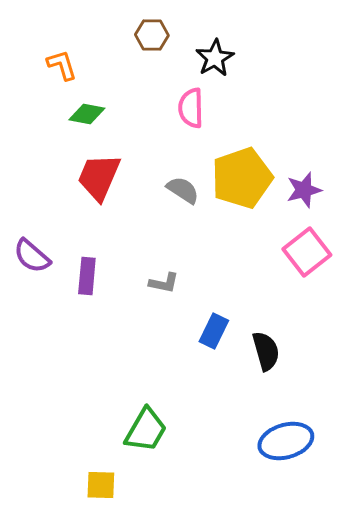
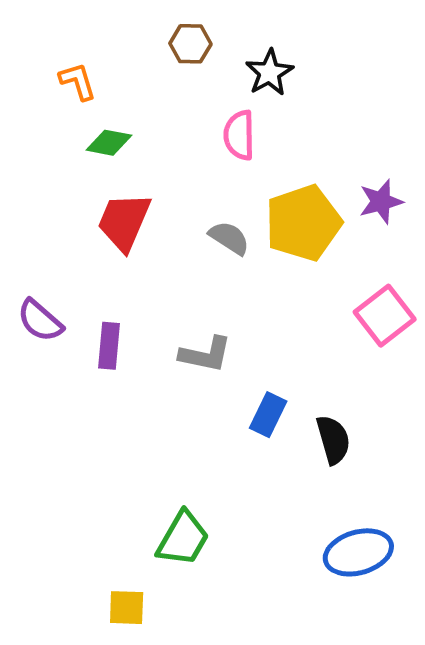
purple star: (304, 190) -> (381, 202), moved
gray L-shape: (164, 283) -> (205, 354), size x1.4

